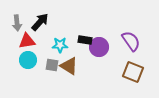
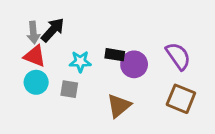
gray arrow: (17, 23) -> (33, 33), moved
red triangle: (27, 41) -> (35, 56), turned 30
brown triangle: (69, 66) -> (119, 106), moved, turned 48

